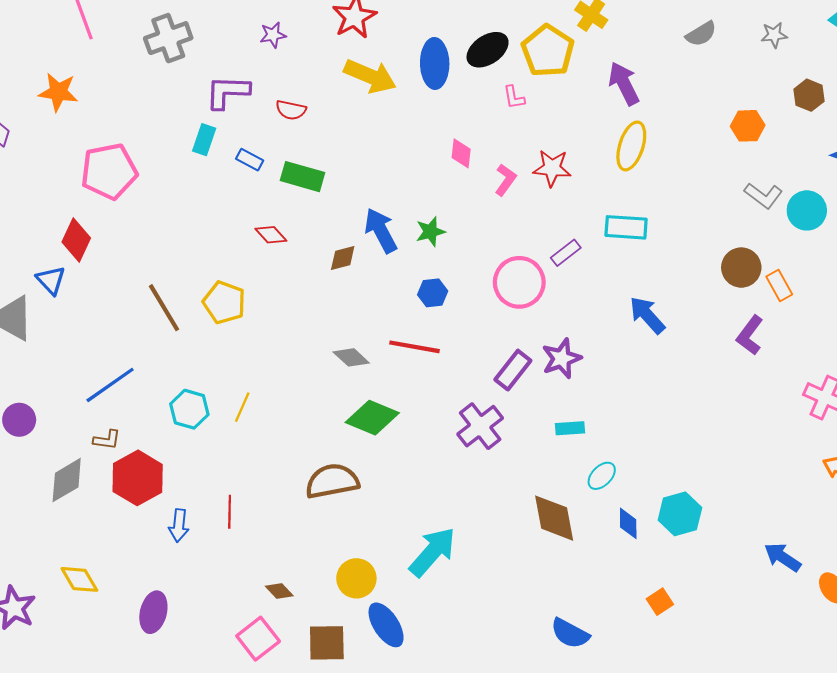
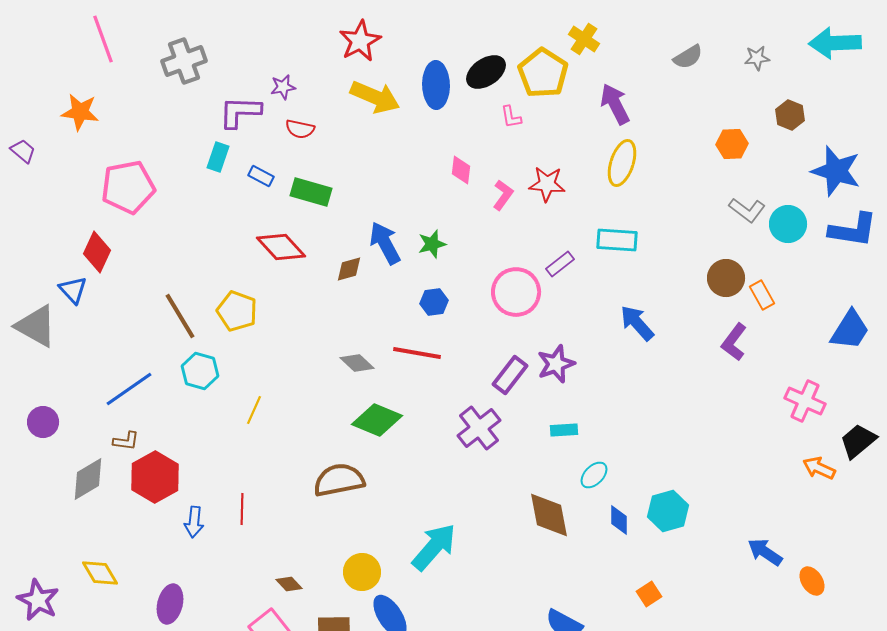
purple star: (273, 35) -> (283, 87), moved
red diamond: (271, 235) -> (281, 247), size x1.6
cyan hexagon: (189, 409) -> (200, 371), moved

